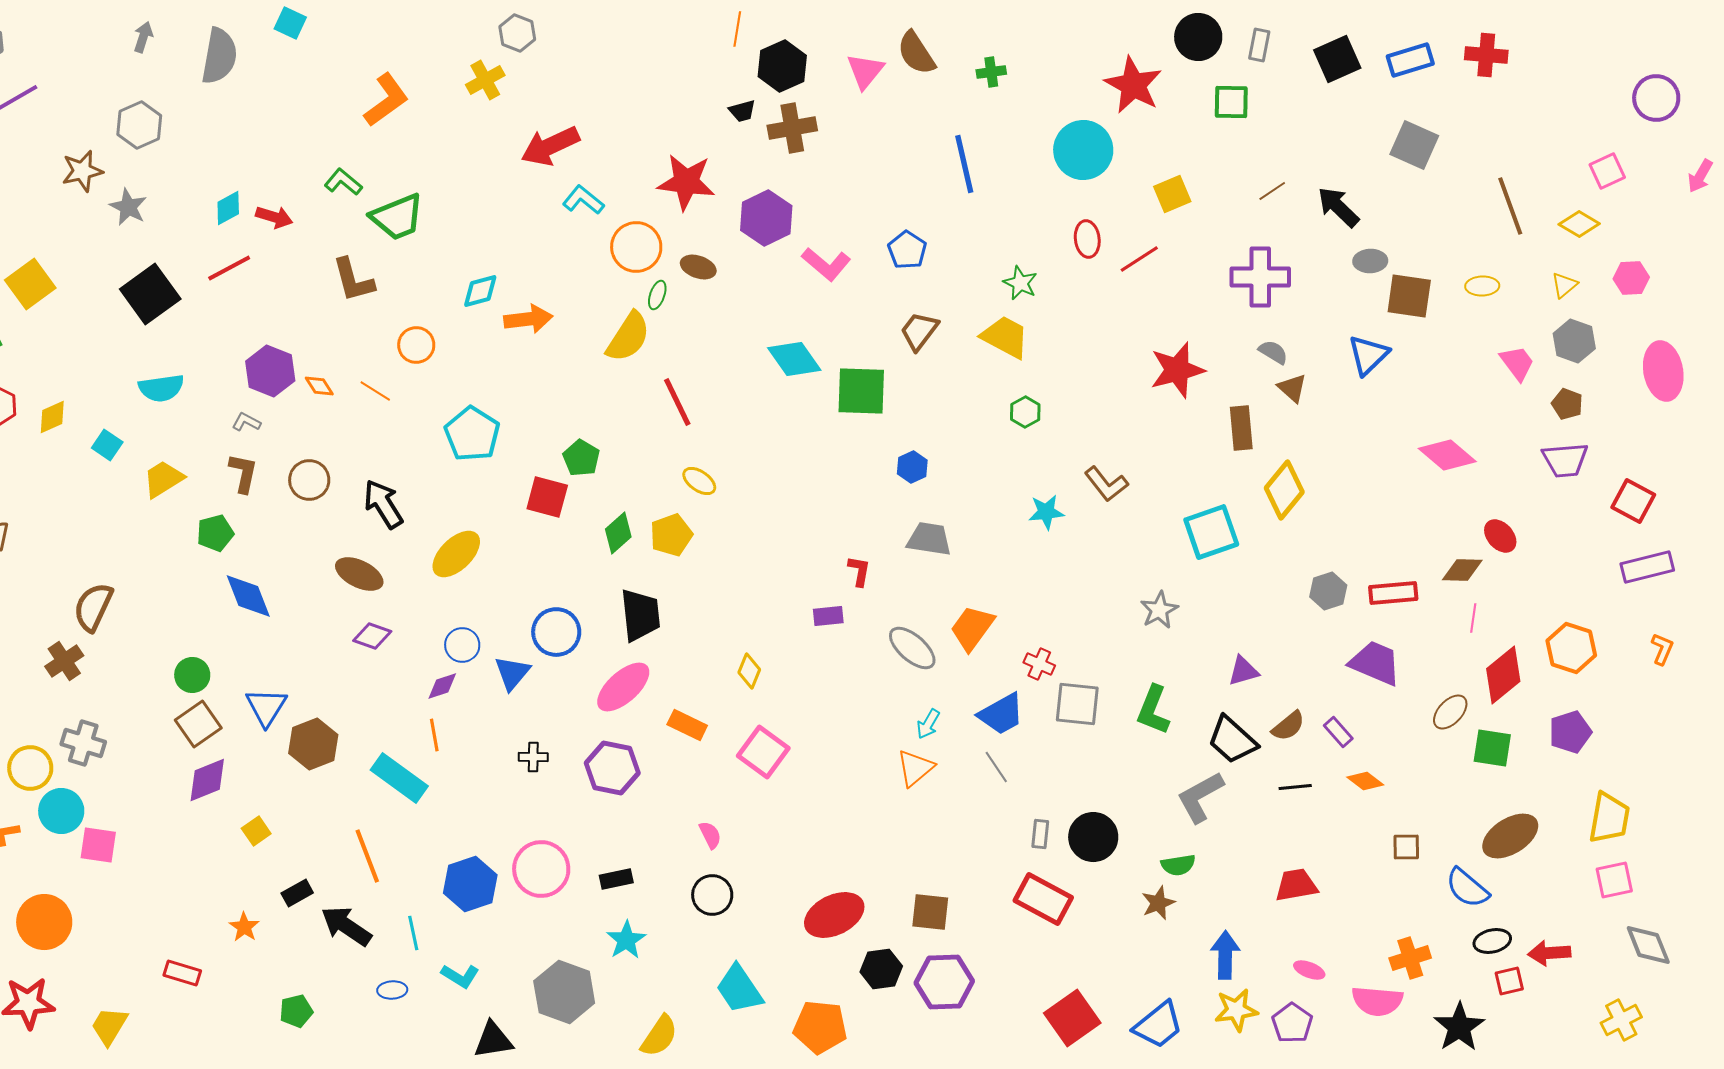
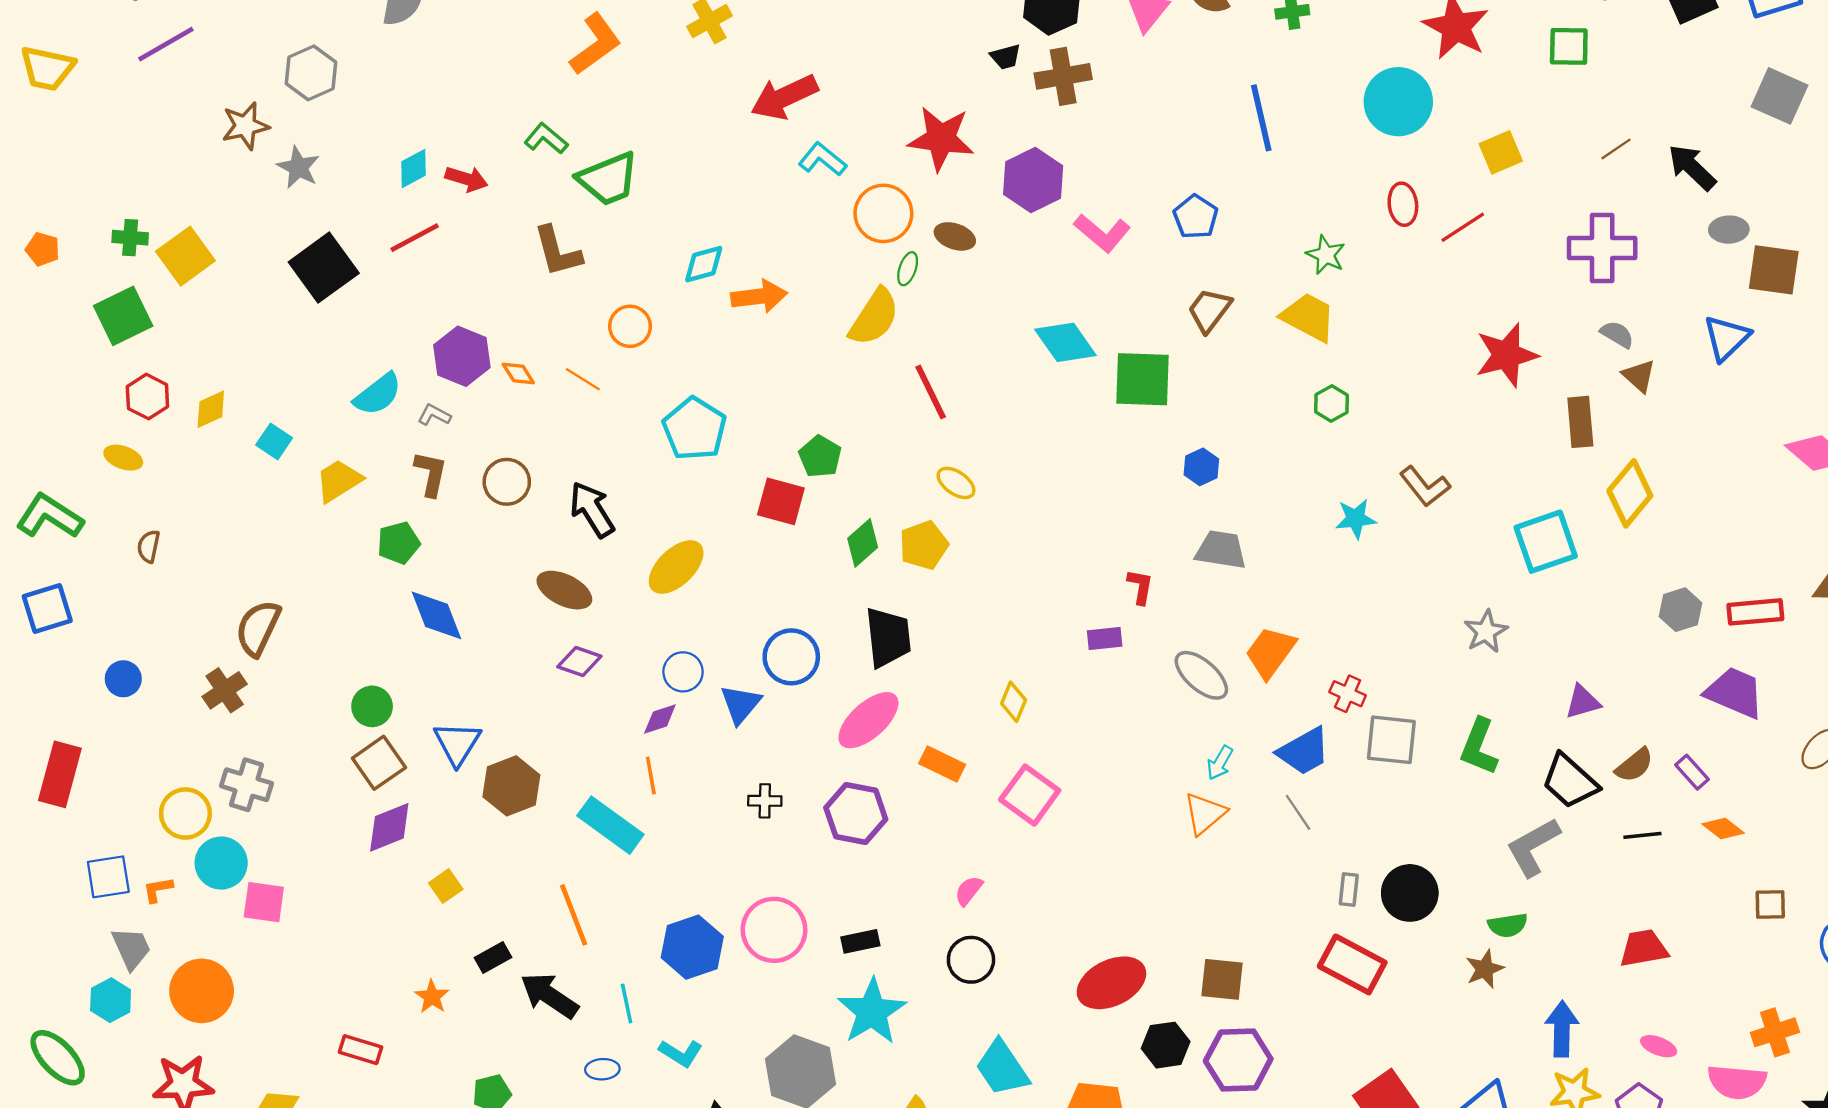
cyan semicircle: (161, 388) -> (378, 394), moved, turned -30
pink semicircle: (710, 835) -> (969, 891), turned -116
cyan star: (626, 940) -> (872, 1012), size x1.5

